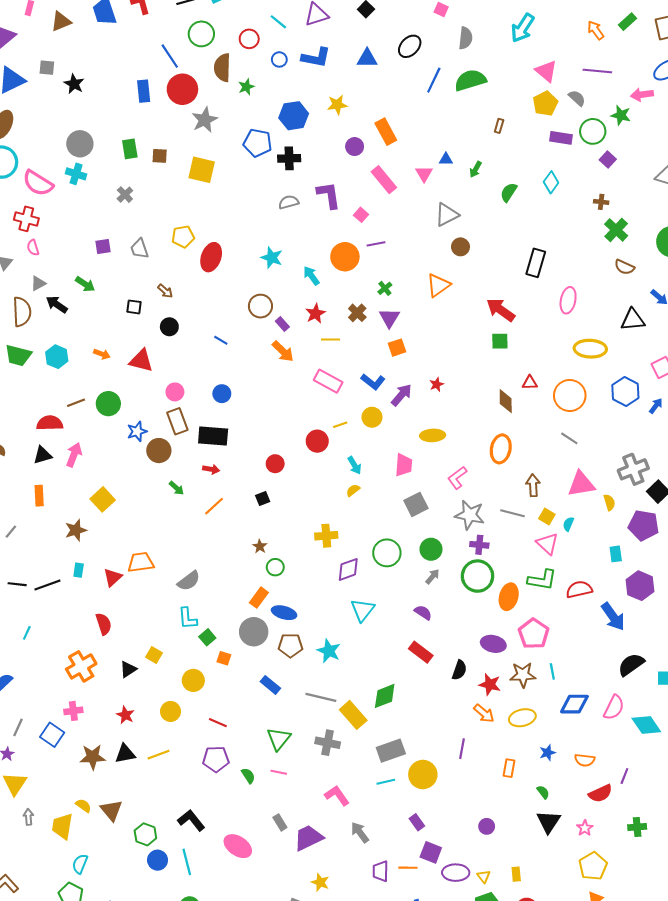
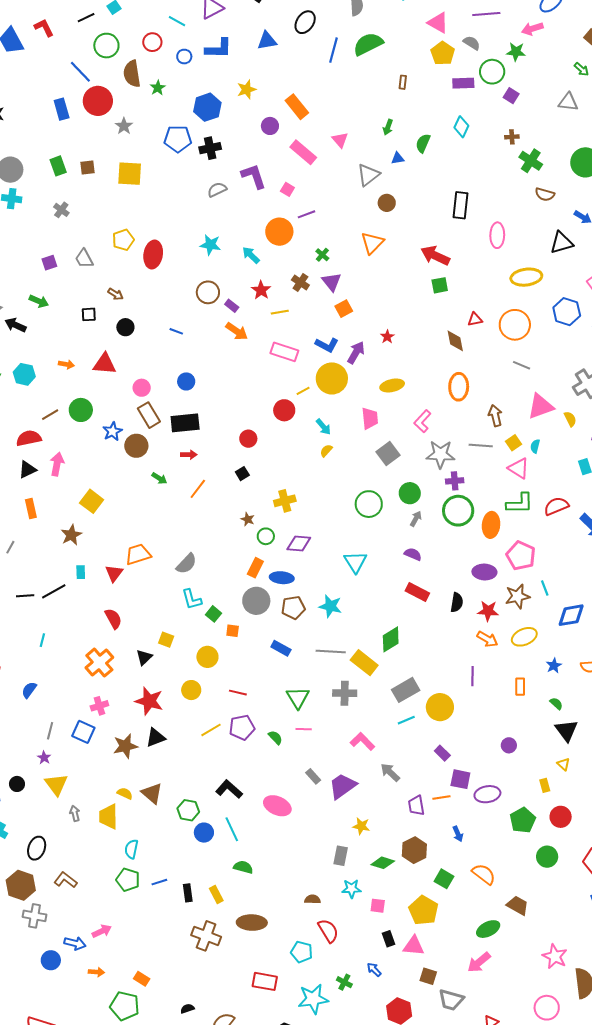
gray star: (205, 120) -> (124, 126), size x0.7
blue triangle: (446, 159) -> (398, 158), moved
yellow circle: (372, 417) -> (332, 378), size x1.6
yellow square: (547, 516) -> (514, 443), turned 35
yellow cross: (326, 536) -> (285, 501), moved
purple diamond: (348, 569) -> (299, 543), moved, turned 35
red star: (125, 715) -> (149, 701), size x1.6
yellow line: (159, 755) -> (211, 730), moved
yellow triangle: (484, 876) -> (563, 764), moved

